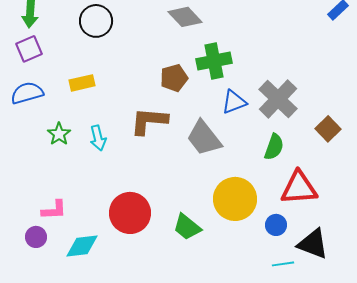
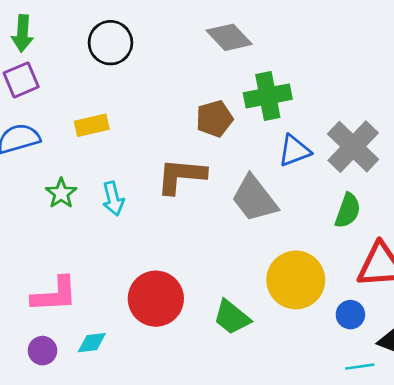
pink L-shape: (54, 210) -> (54, 295), size x1.4
purple circle: (36, 237) -> (42, 351), moved
cyan diamond: (82, 246) -> (92, 343), size x0.7

